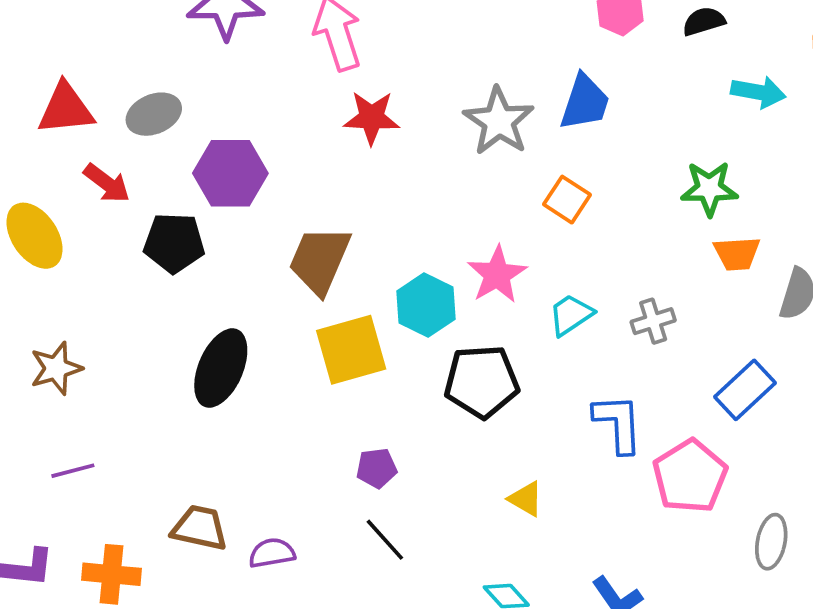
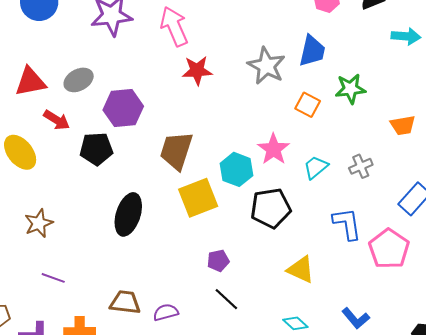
green star: (709, 189) -> (350, 89), moved
purple line: (73, 471) -> (53, 278), turned 40
yellow triangle: (526, 499) -> (301, 270), size x1.4

